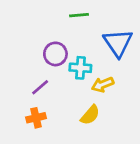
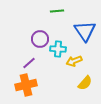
yellow semicircle: (90, 115) -> (85, 83), moved
orange cross: (36, 118) -> (26, 85), size x1.5

